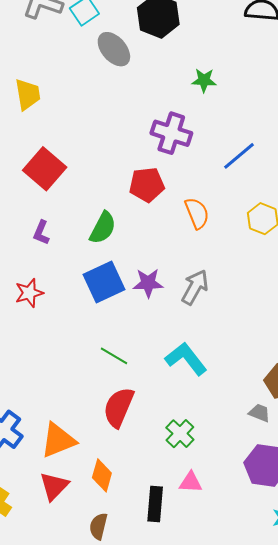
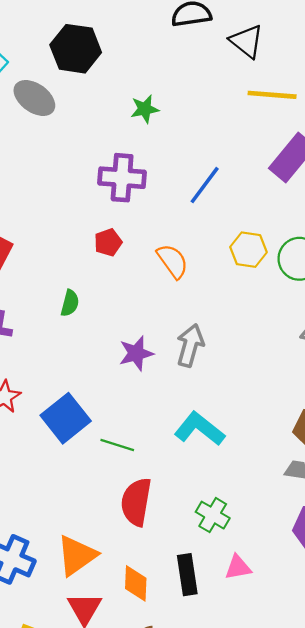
red pentagon: (147, 185) -> (108, 242), size x0.7
green semicircle: (103, 228) -> (70, 303), size x0.7
blue square: (104, 282) -> (66, 418), moved
black rectangle: (155, 504) -> (187, 575), moved

